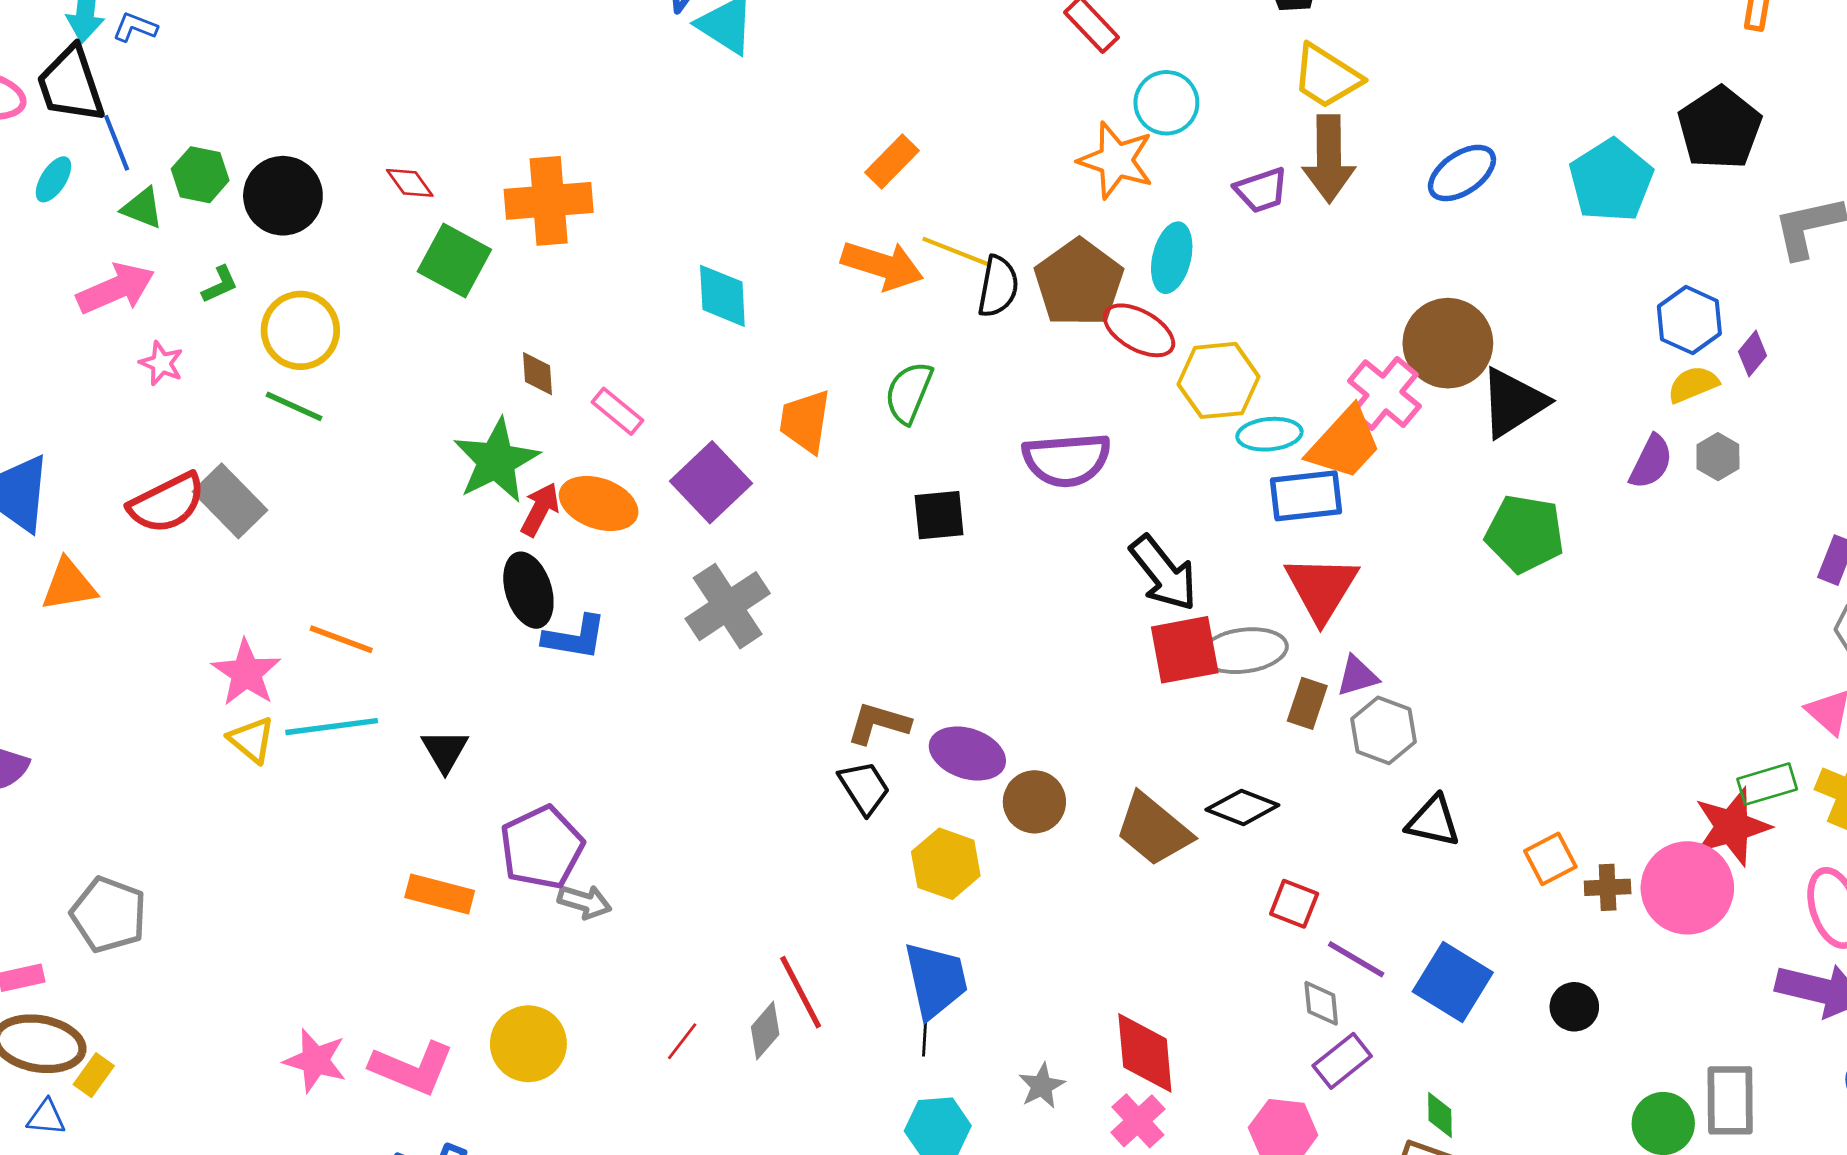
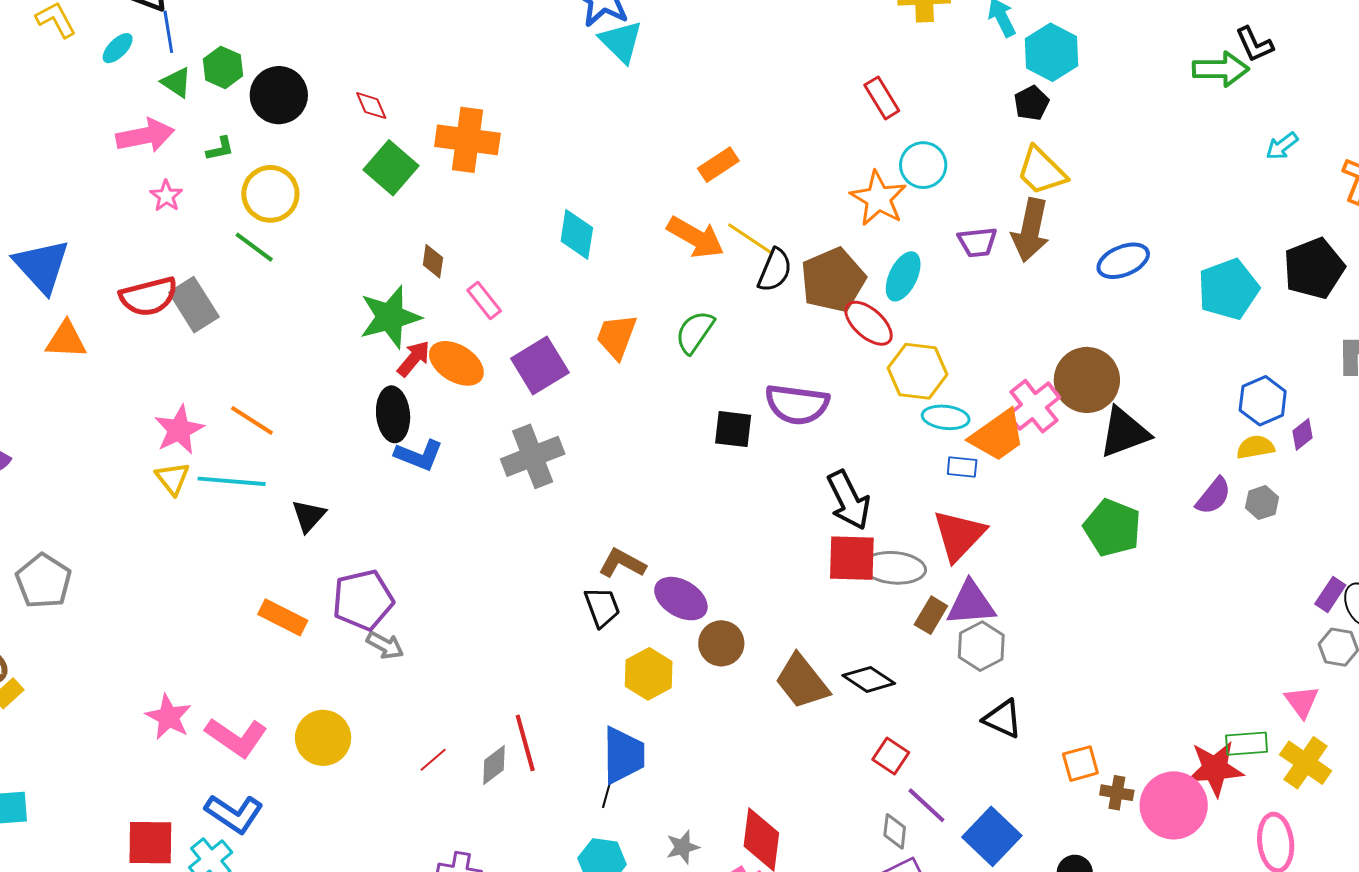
blue rectangle: (1306, 496) -> (962, 467), size x0.6
black square: (939, 515) -> (733, 429), moved
purple triangle: (1357, 676) -> (971, 603), size x1.6

